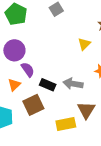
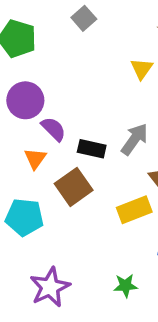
gray arrow: (73, 84) -> (134, 139), turned 126

